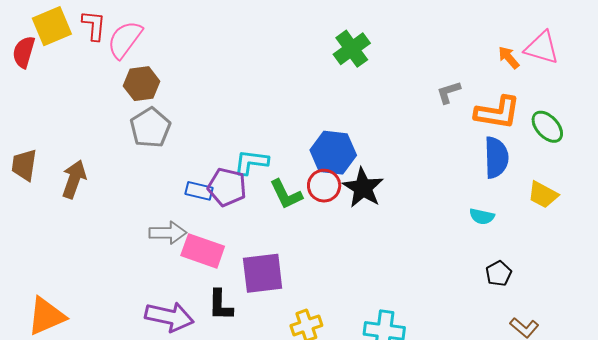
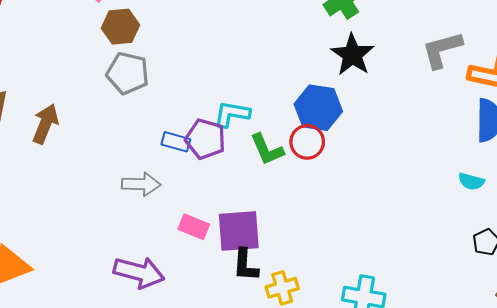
gray L-shape: (449, 92) -> (442, 50), size x1.6
gray pentagon: (150, 128) -> (128, 73), turned -30
black star: (363, 188) -> (352, 55), moved
pink rectangle: (203, 251) -> (194, 227), moved, size x0.7
black L-shape: (220, 305) -> (245, 265), moved

